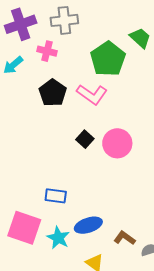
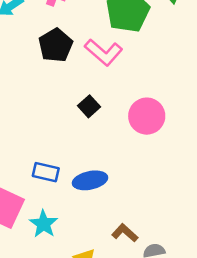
pink circle: (117, 143) -> (147, 116), moved
blue ellipse: (88, 225) -> (90, 180), moved

